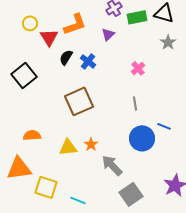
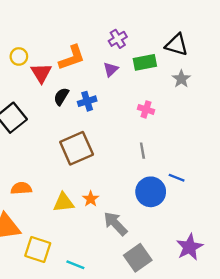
green rectangle: (137, 17) -> (145, 62), moved
blue cross: (88, 61) -> (87, 101), turned 35
pink cross: (138, 68) -> (146, 109), turned -32

